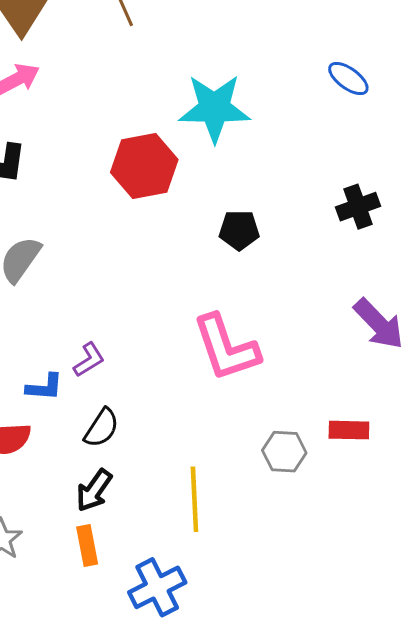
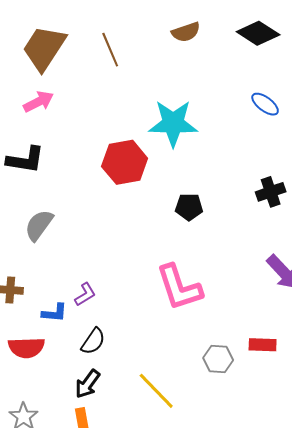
yellow line: (194, 499) -> (156, 391), turned -42

